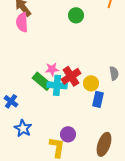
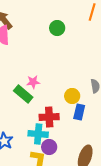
red cross: (71, 76) -> (49, 117), moved, turned 30
cyan cross: (57, 85) -> (38, 134), moved

